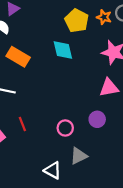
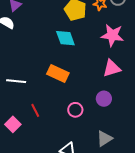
orange rectangle: (18, 57) -> (58, 73), moved
gray triangle: (79, 156) -> (105, 139), moved

